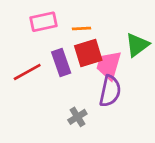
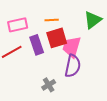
pink rectangle: (43, 22) -> (18, 25), moved
green triangle: (137, 45) -> (93, 20), moved

